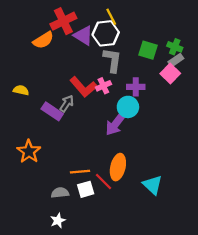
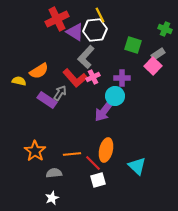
orange semicircle: (43, 40) -> (39, 71), moved
green cross: (175, 47) -> (165, 29), moved
gray L-shape: (112, 60) -> (86, 57), moved, turned -145
orange star: (29, 151) -> (35, 151), moved
white square: (86, 189) -> (98, 180), moved

